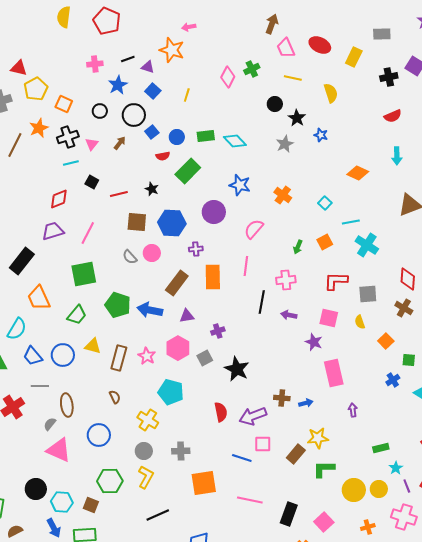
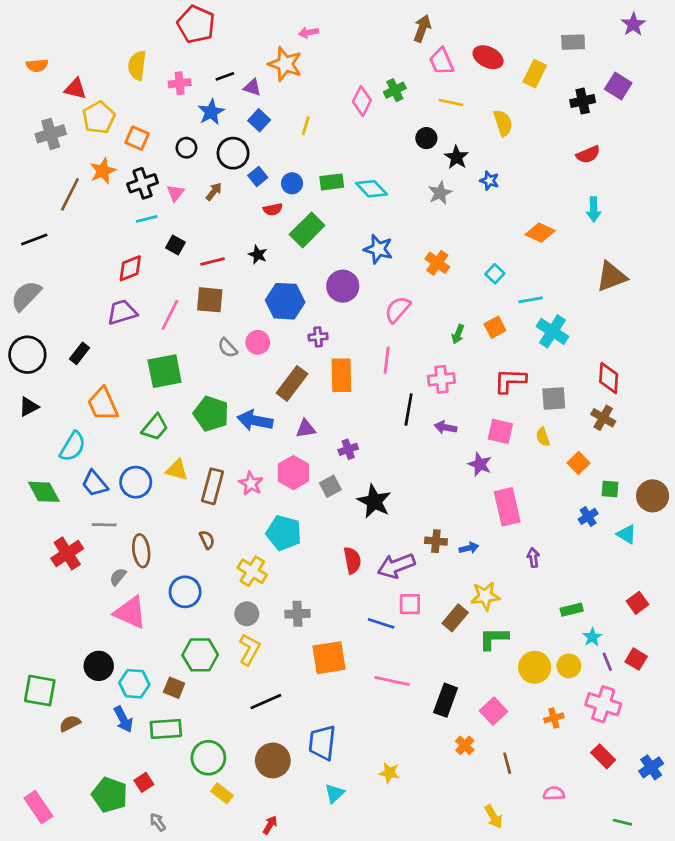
yellow semicircle: (64, 17) -> (137, 65), moved
brown square: (137, 222) -> (210, 300), moved
black rectangle: (22, 261) -> (80, 353), size x0.6

